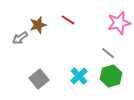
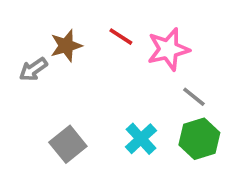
pink star: (119, 23) -> (168, 49), moved

